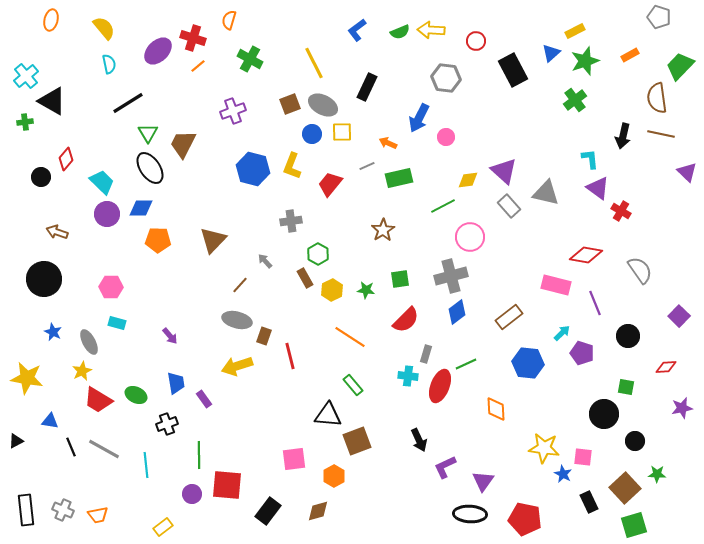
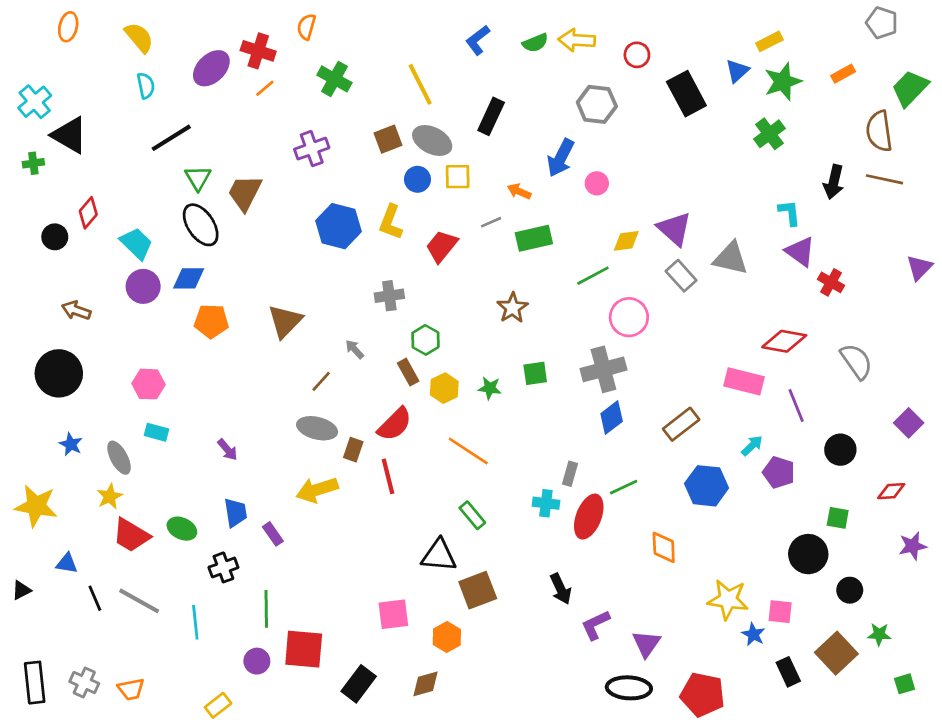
purple triangle: (687, 172) -> (919, 268), moved, turned 30
red semicircle: (406, 320) -> (395, 424), moved
green square: (634, 525) -> (905, 684), moved, size x0.6

